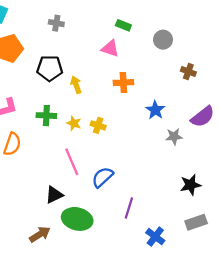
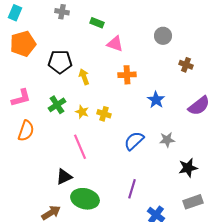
gray cross: (56, 23) -> (62, 12), moved
green rectangle: (123, 25) -> (97, 23), moved
green cross: (46, 116) -> (57, 105), turned -36
gray star: (174, 136) -> (167, 140), moved
blue semicircle: (102, 177) -> (134, 141), moved

